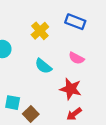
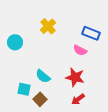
blue rectangle: (75, 22) -> (91, 33), moved
cyan semicircle: (43, 66) -> (43, 76), moved

